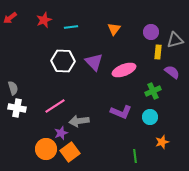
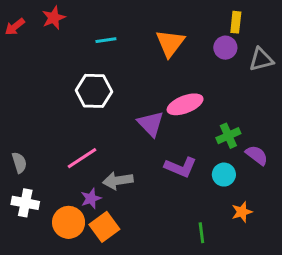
red star: (44, 20) -> (54, 18), moved
orange triangle: (114, 29) -> (170, 43), size x1.5
yellow rectangle: (158, 52) -> (236, 22), moved
purple triangle: (94, 62) -> (151, 124), moved
purple semicircle: (172, 72) -> (257, 155), moved
gray semicircle: (13, 88) -> (19, 163), moved
white cross: (17, 108) -> (25, 203), moved

